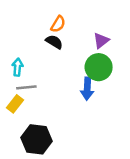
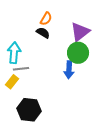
purple triangle: (101, 41) -> (80, 32), size x1.5
cyan arrow: (17, 67) -> (14, 53), size x1.5

